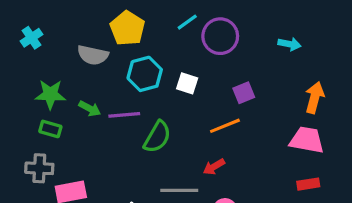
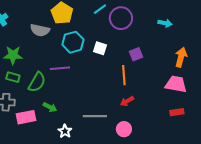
green arrow: (90, 109) -> (50, 107), moved
orange line: (225, 126) -> (124, 75), turned -72
green semicircle: (157, 137) -> (37, 82), moved
red arrow: (214, 167) -> (127, 101), moved

